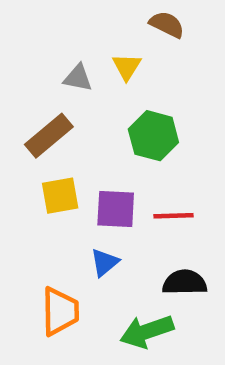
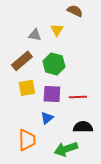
green hexagon: (153, 136) -> (54, 64), moved

